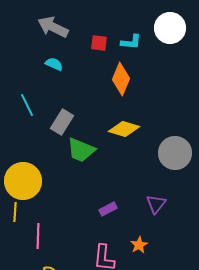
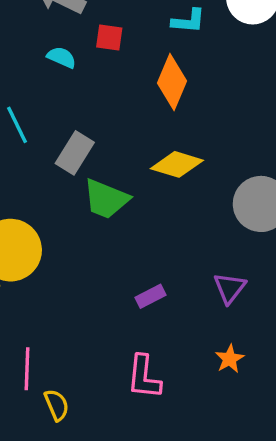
red square: (99, 43) -> (109, 38), moved
pink line: (38, 236) -> (27, 369), moved
orange star: (139, 245) -> (230, 359), moved

